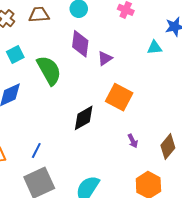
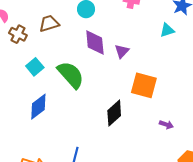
purple arrow: (133, 141) -> (166, 125), turned -32

